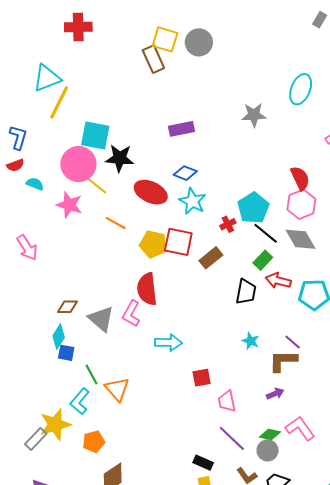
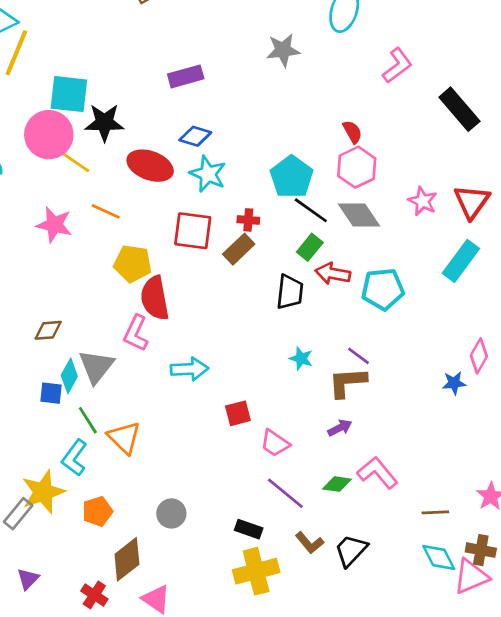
red semicircle: (300, 178) -> (352, 132), size x0.7
pink star: (69, 205) -> (54, 225), moved
red cross: (228, 224) -> (248, 220), moved, turned 35
yellow pentagon: (153, 244) -> (133, 264), moved
gray triangle: (101, 319) -> (96, 366), moved, turned 32
cyan diamond: (59, 337) -> (69, 376), moved
pink trapezoid: (227, 401) -> (275, 443), turned -40
gray circle: (268, 450) -> (171, 513), moved

